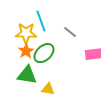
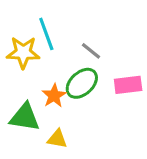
orange star: (26, 51) -> (54, 96), moved
green ellipse: (44, 53) -> (82, 83), moved

